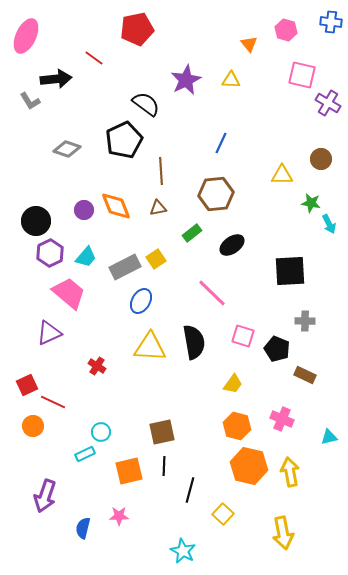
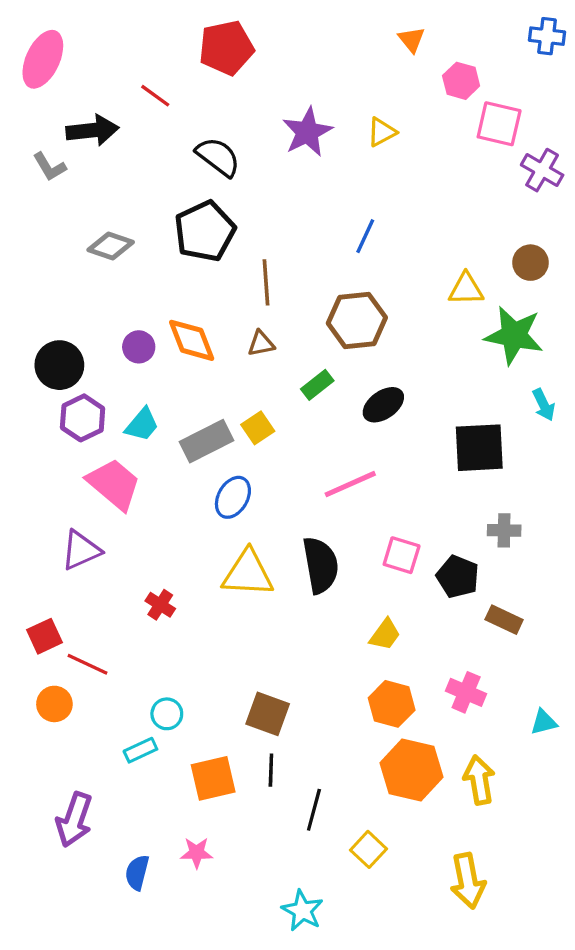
pink hexagon: (286, 30) -> (461, 81), moved
orange triangle: (249, 44) -> (411, 39), moved
yellow triangle: (231, 80) -> (382, 132), turned -30
black semicircle: (146, 104) -> (218, 157), moved
green star: (311, 203) -> (514, 335), size x1.8
cyan arrow: (329, 224) -> (544, 405), moved
pink line: (212, 293) -> (350, 484), turned -68
brown square: (162, 432) -> (268, 714), turned 32

